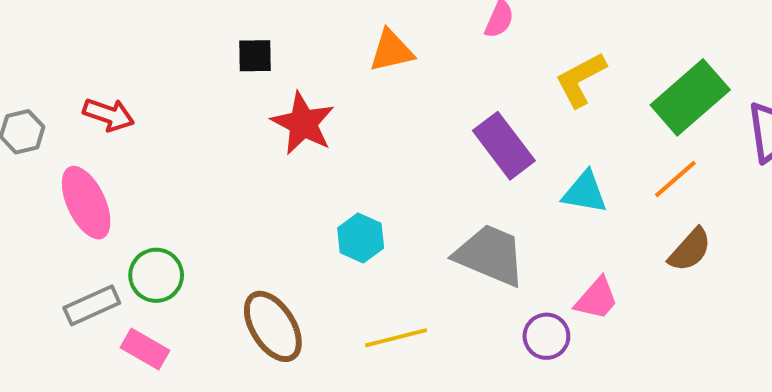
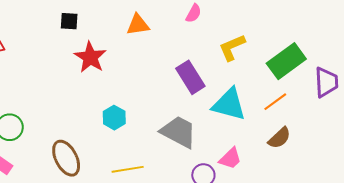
cyan triangle: (585, 192) -> (229, 104), size x1.5

